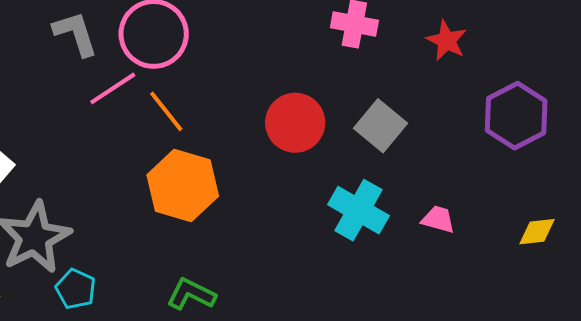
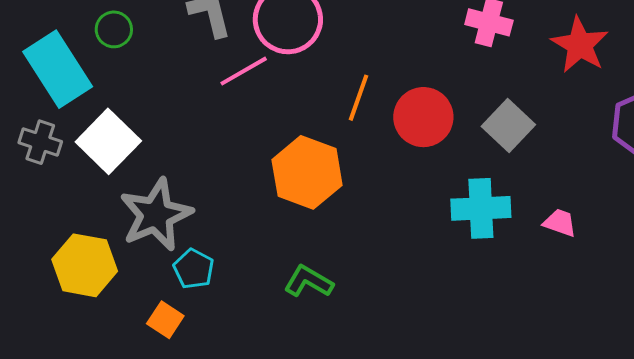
red star: (447, 41) -> (580, 45), size x1.4
orange line: (166, 111) -> (358, 98), moved, turned 54
cyan cross: (358, 210) -> (481, 208), turned -36

